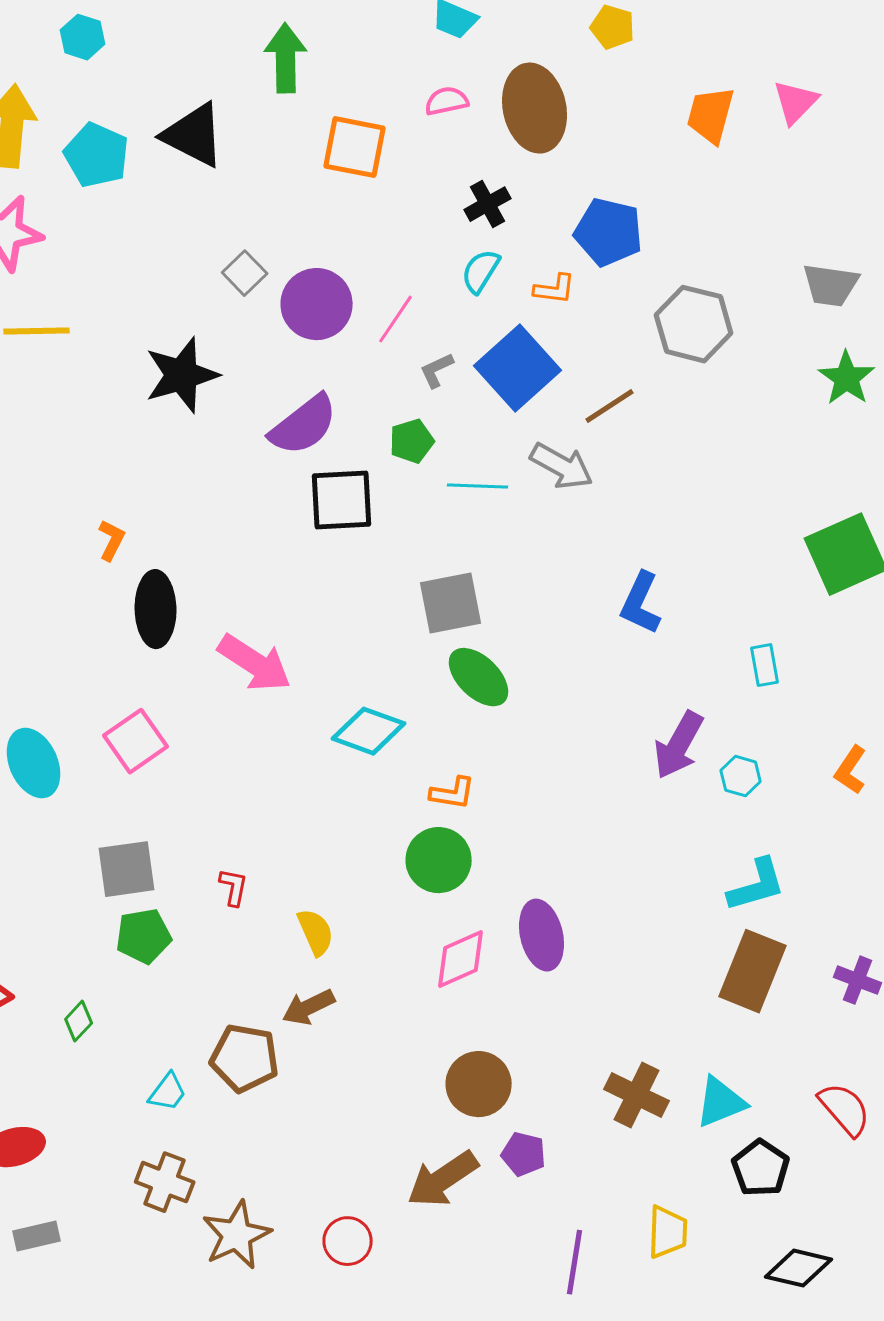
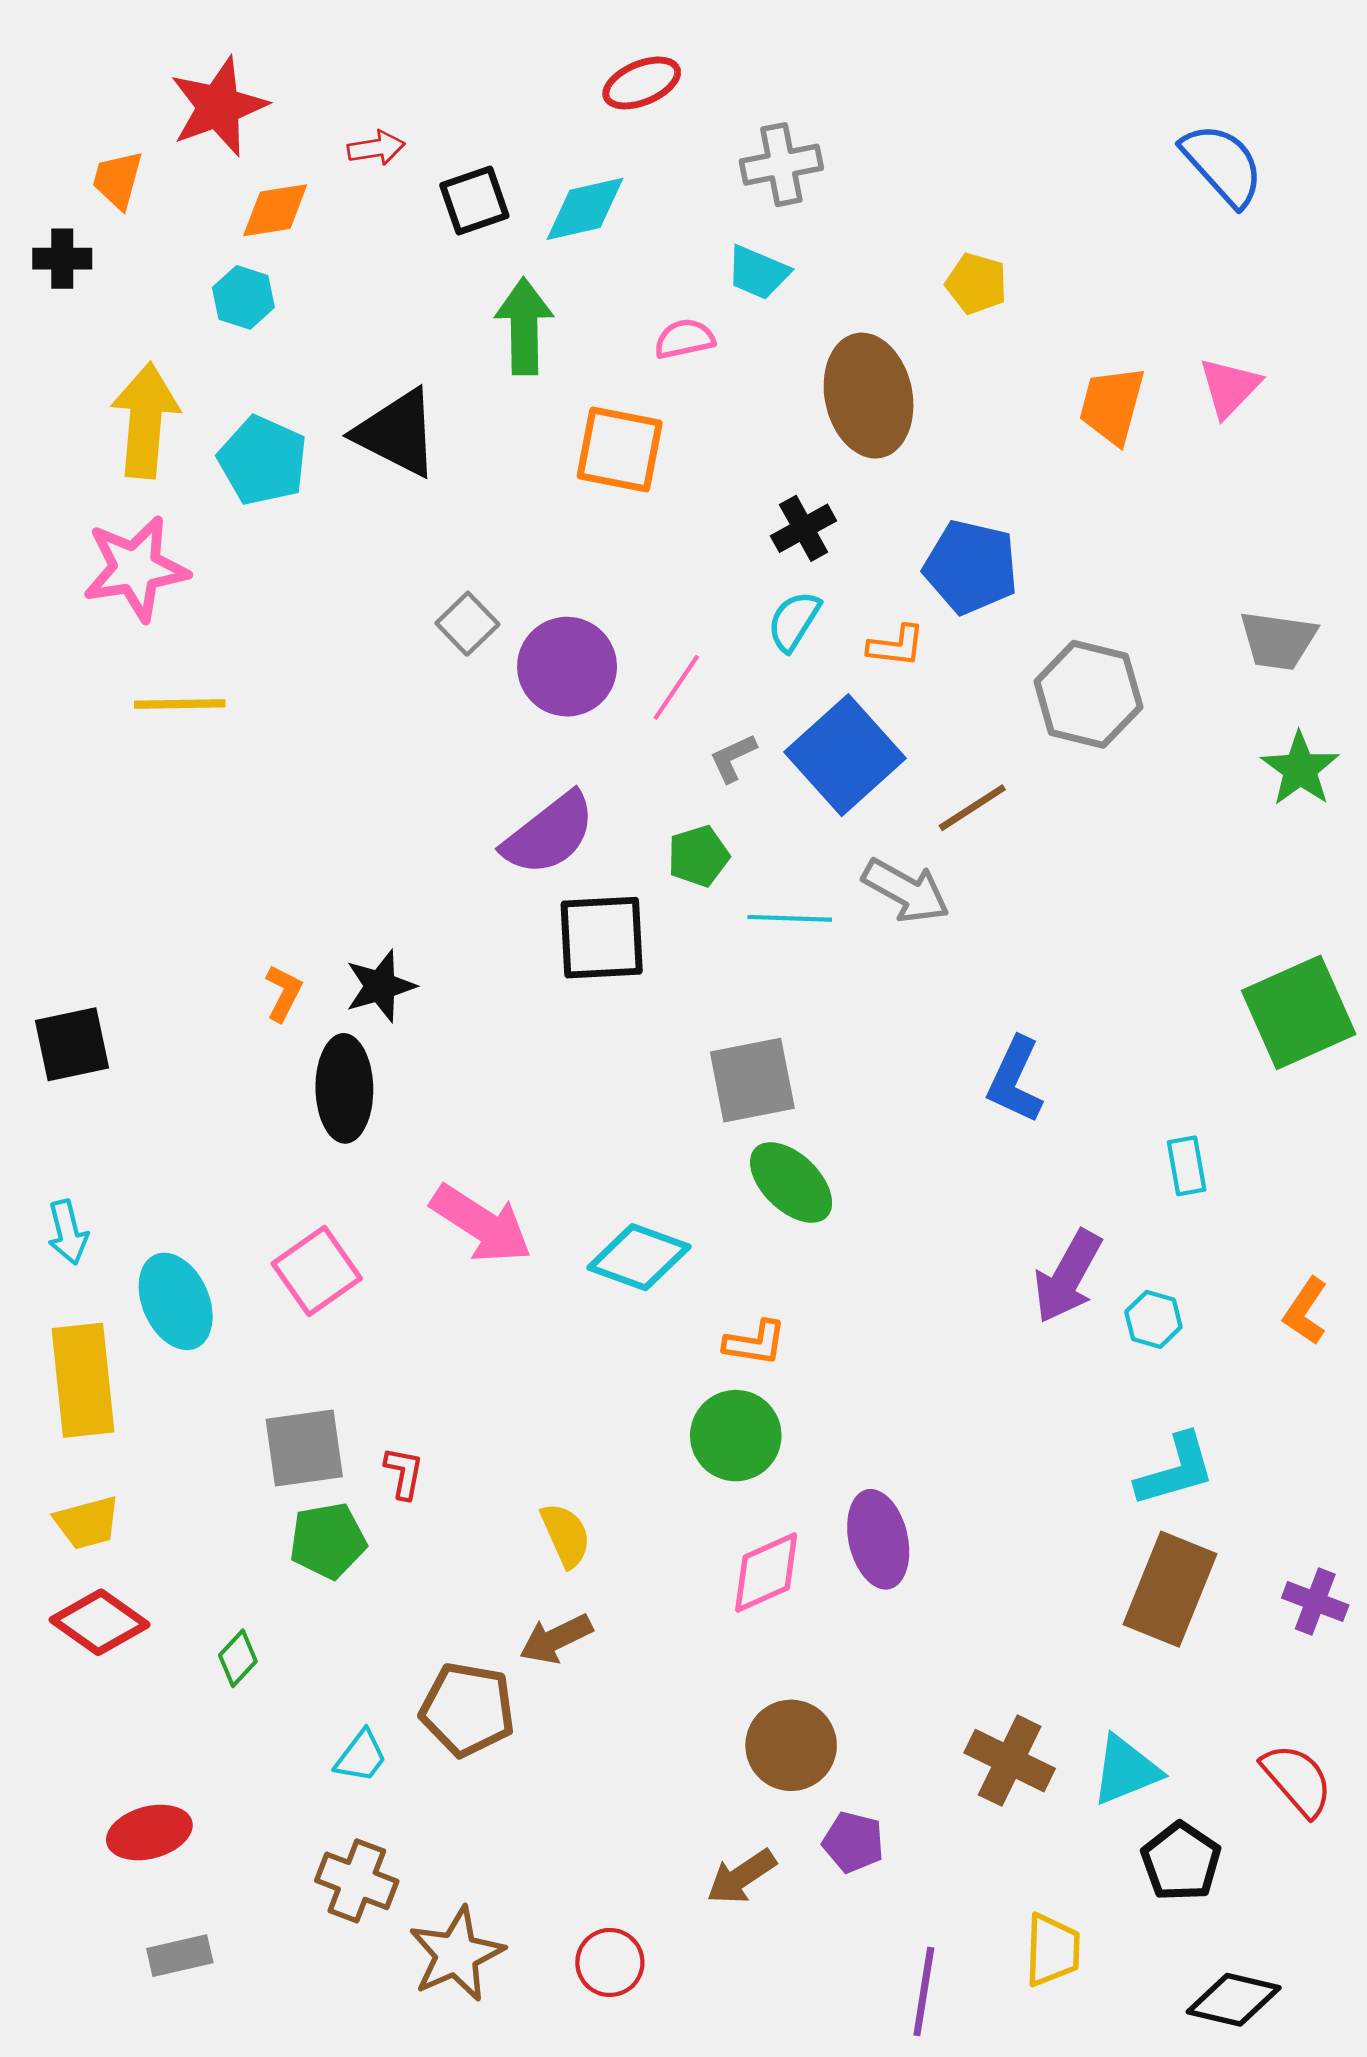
pink semicircle: (447, 101) -> (685, 339), moved
black star: (182, 375) -> (380, 986), moved, size x0.7
pink arrow: (255, 663) -> (481, 1224), moved
red L-shape: (234, 887) -> (404, 1473), moved
brown arrow: (443, 1179) -> (741, 1877), size x0.7

